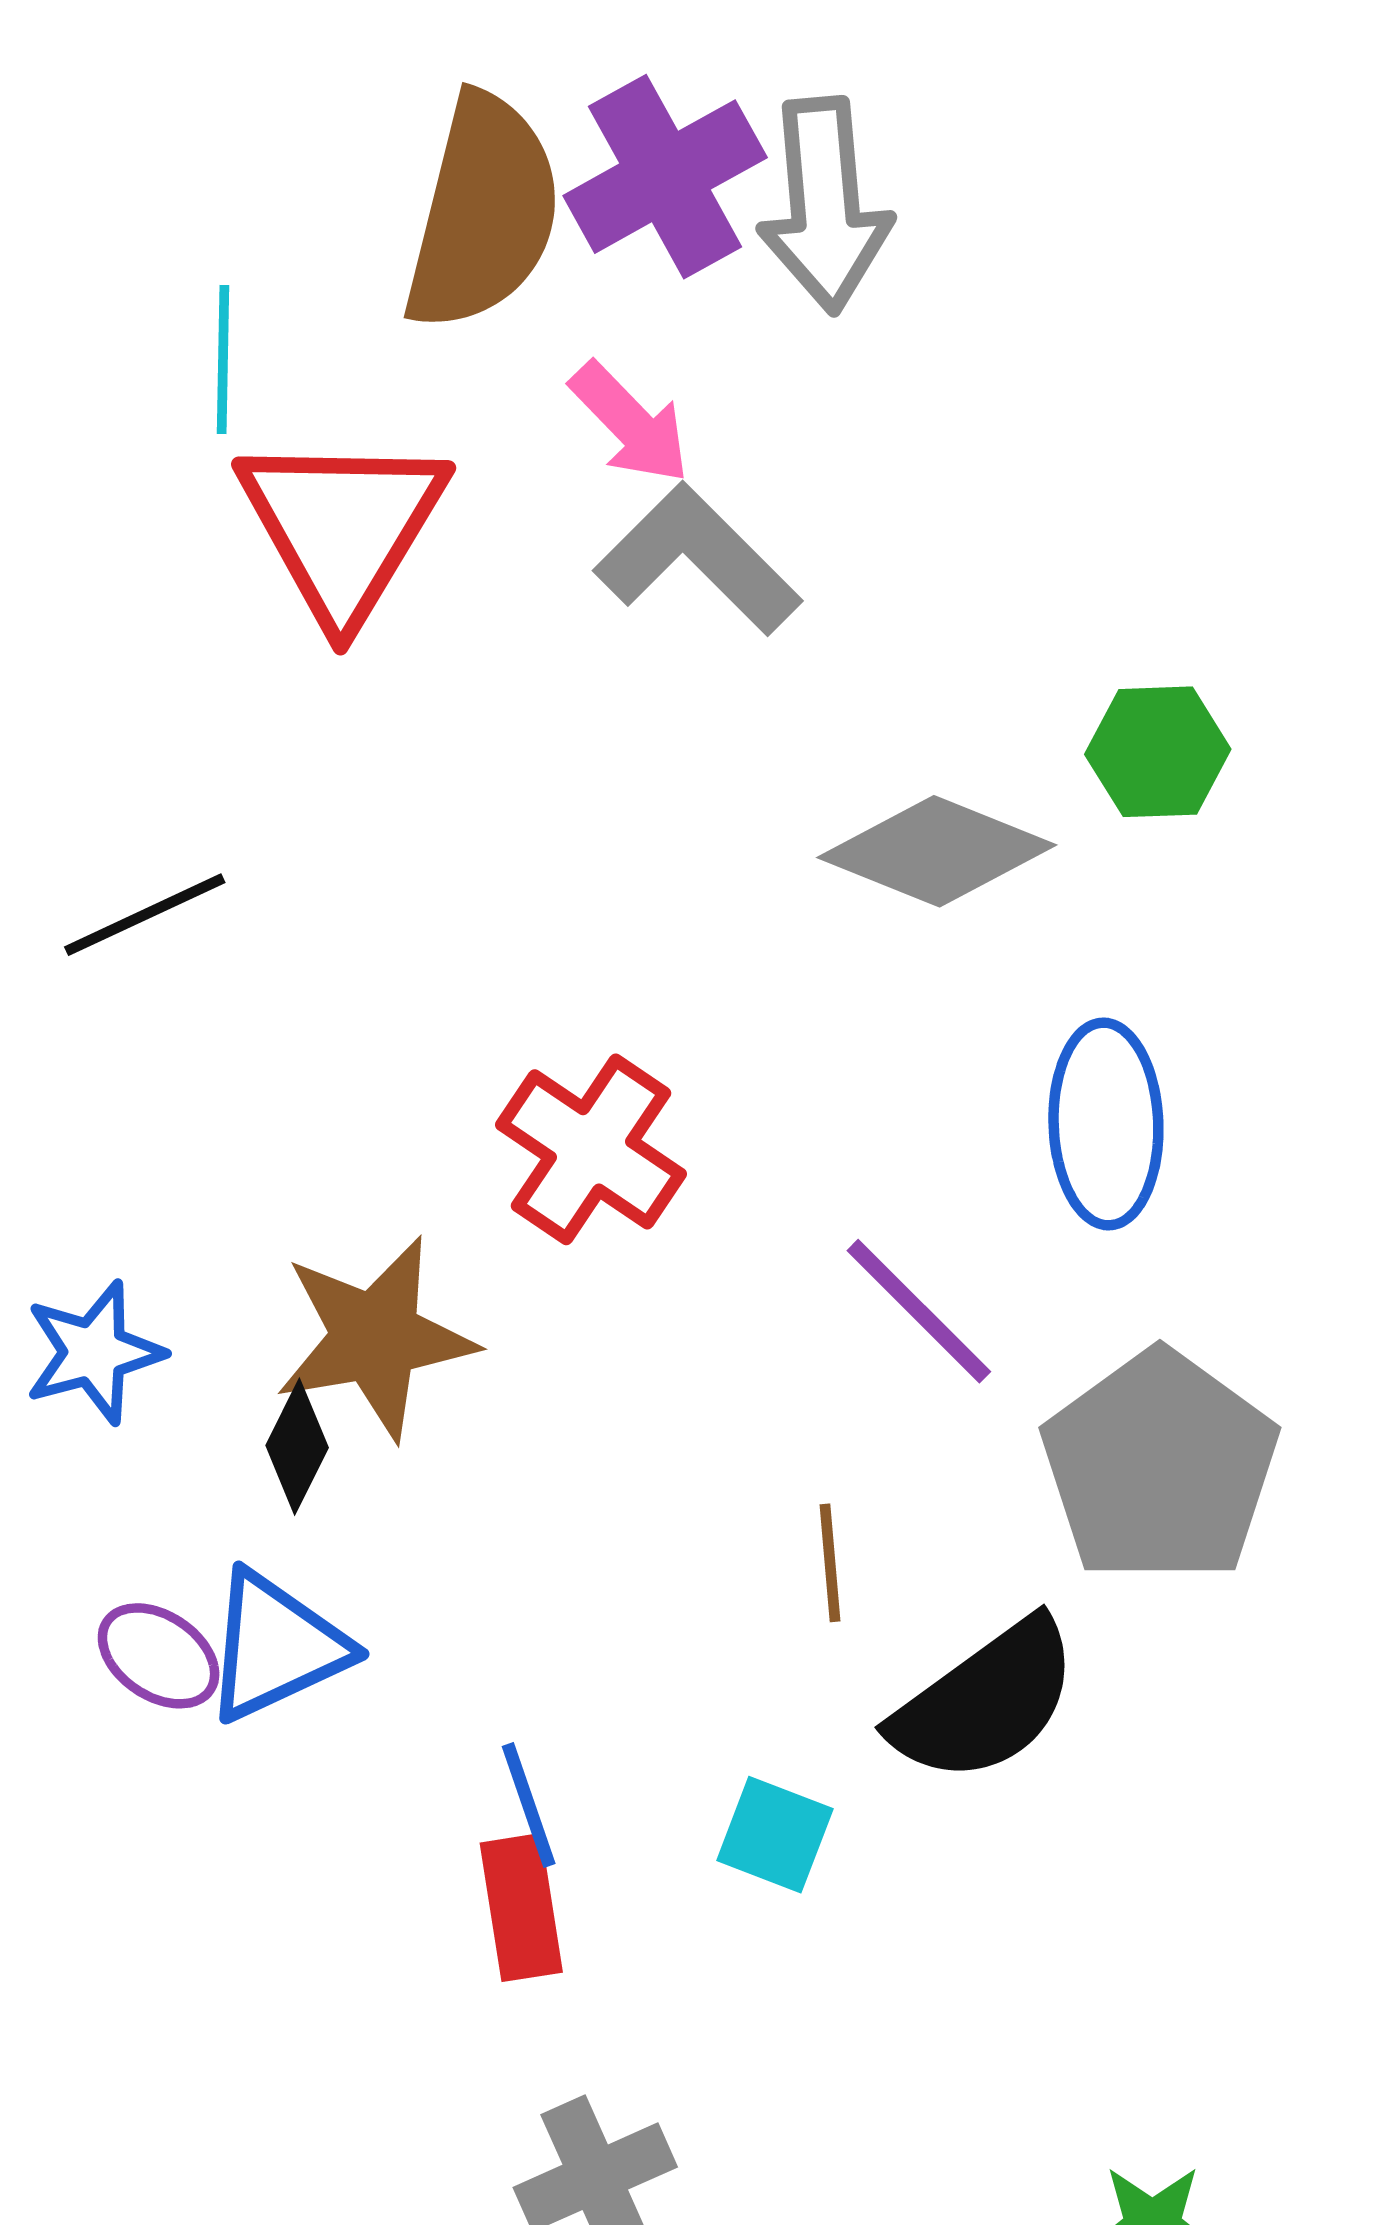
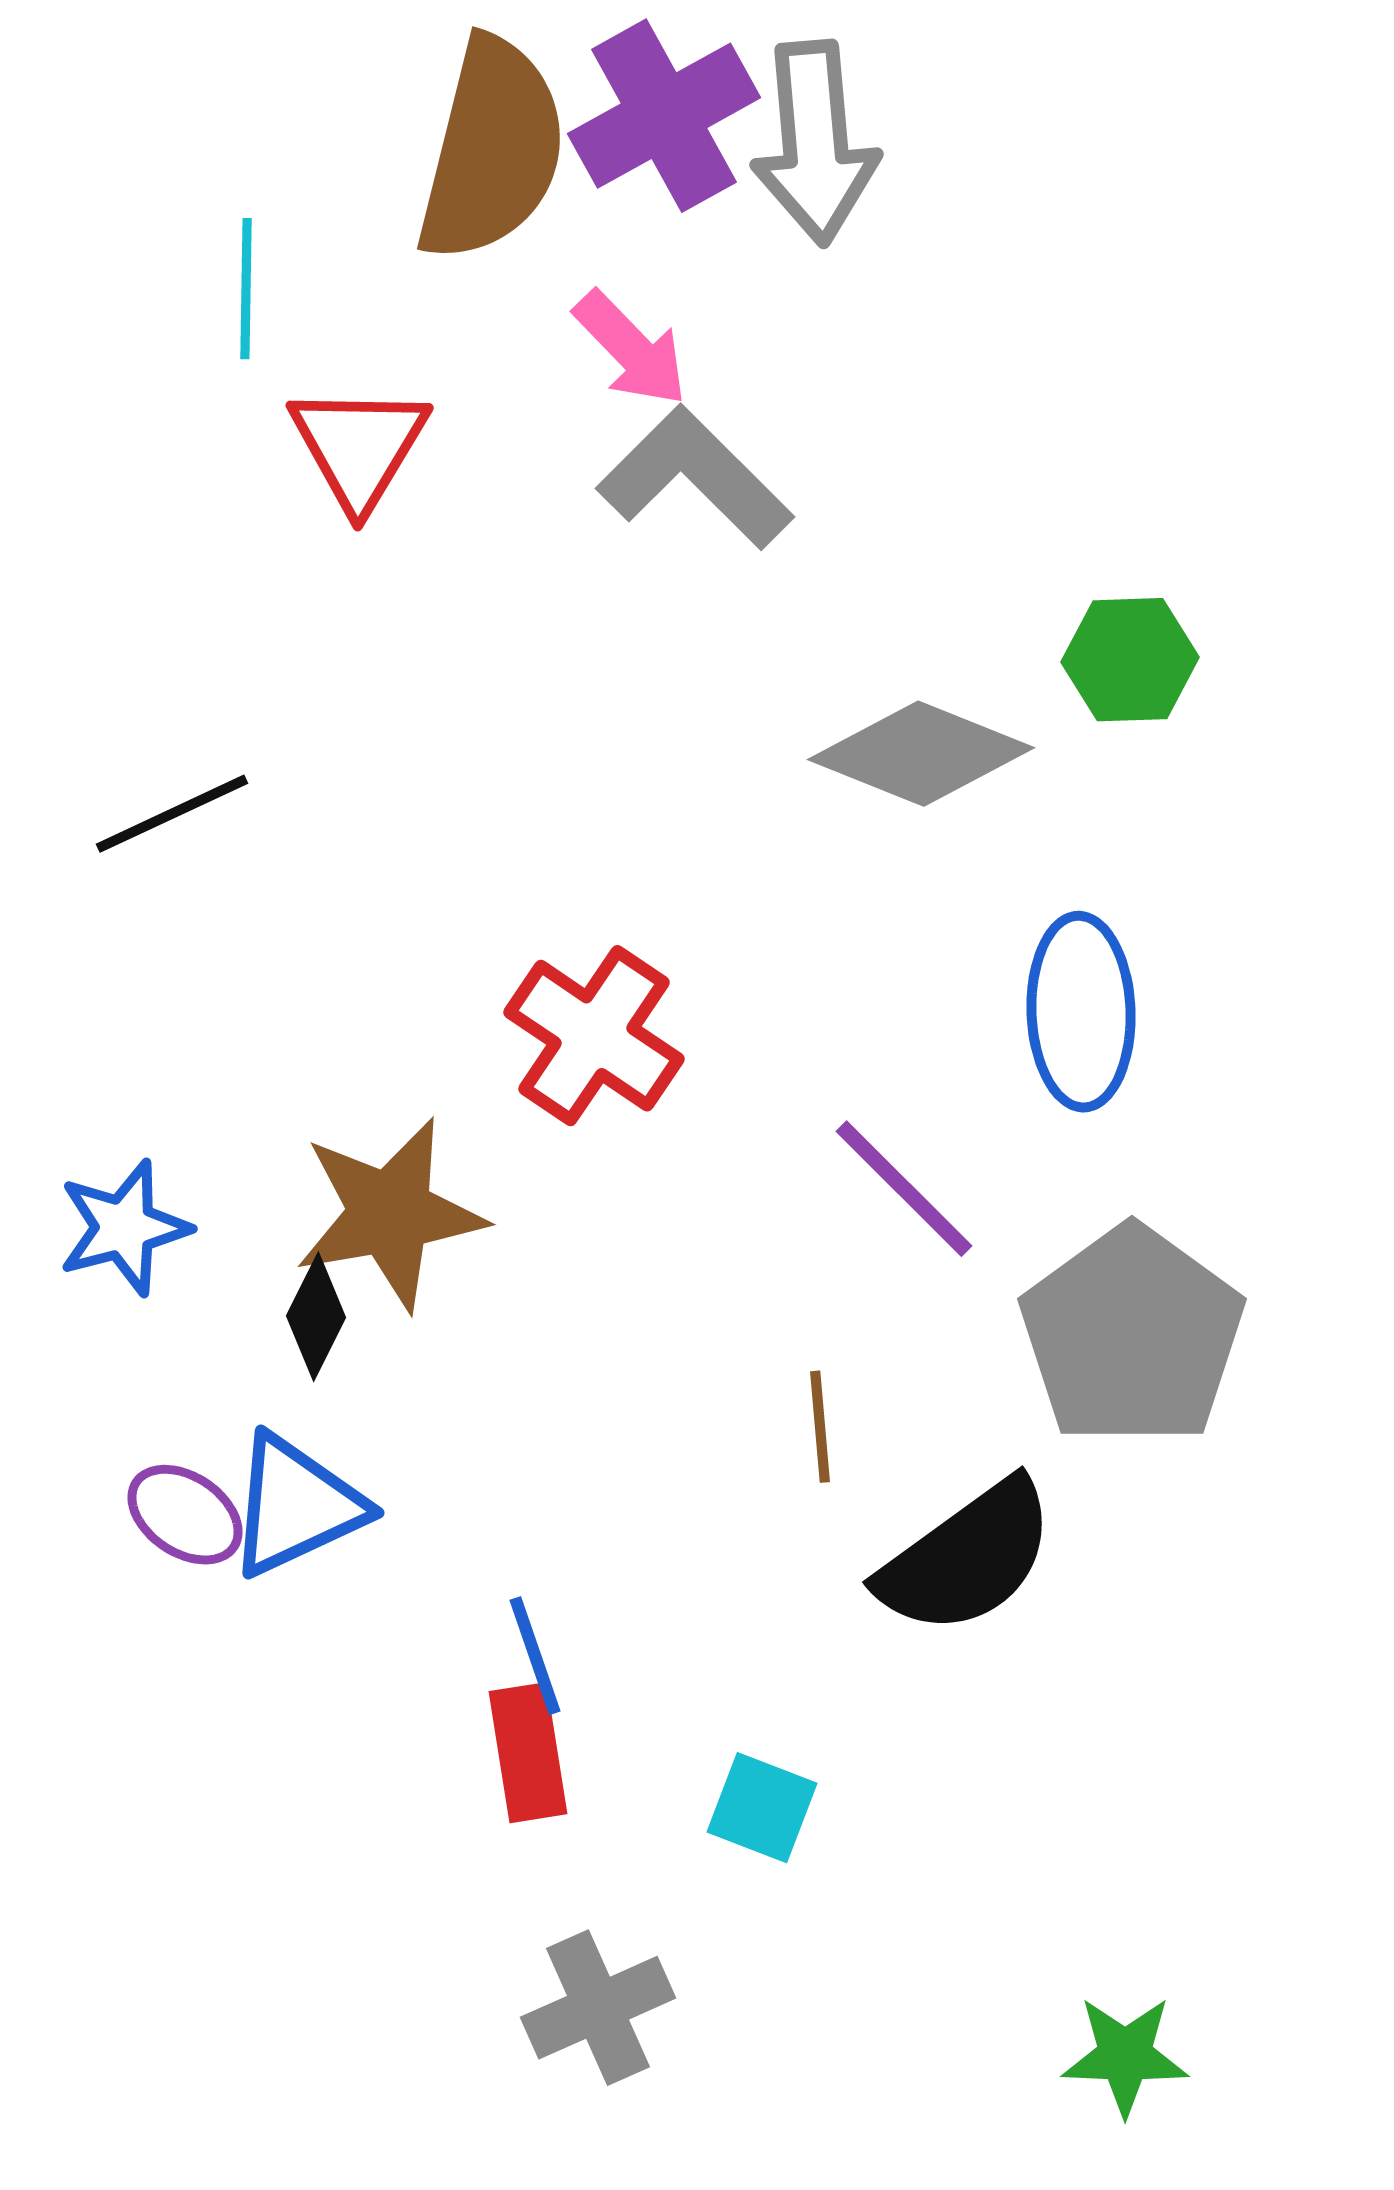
red triangle: (343, 527) -> (359, 447), size x0.7
cyan square: (775, 1835) -> (762, 1808), moved

